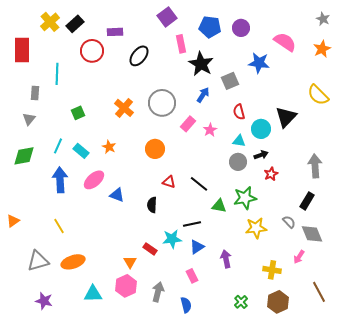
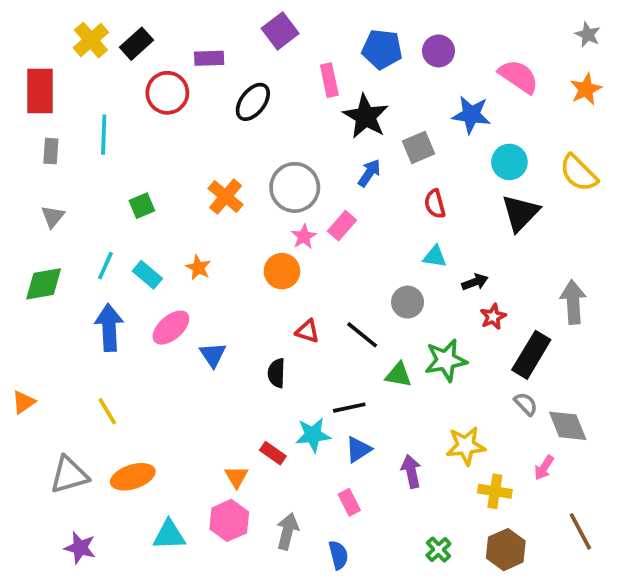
purple square: (167, 17) -> (280, 31), moved
gray rectangle: (35, 93) -> (51, 151), moved
cyan circle: (261, 129) -> (509, 162), moved
pink star: (210, 130) -> (304, 237), moved
gray circle: (238, 162) -> (408, 302), moved
blue triangle: (117, 195) -> (213, 355), turned 35
black rectangle: (307, 201) -> (531, 355), moved, size x1.4
yellow star: (256, 228) -> (466, 446), moved

